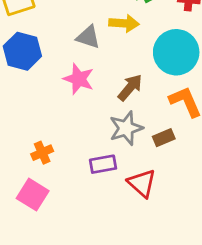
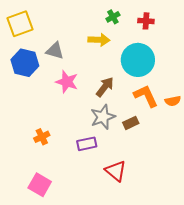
gray triangle: (88, 37) -> (55, 51), moved
red triangle: (142, 183) -> (116, 171), moved
pink square: (33, 195) -> (40, 185), moved

